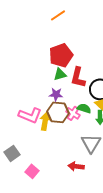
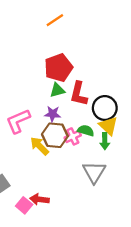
pink cross: (73, 113) -> (73, 136), turned 32
pink L-shape: (30, 115) -> (18, 121), moved, turned 135
yellow arrow: (45, 121) -> (39, 146), turned -54
red arrow: (76, 166) -> (39, 199), moved

